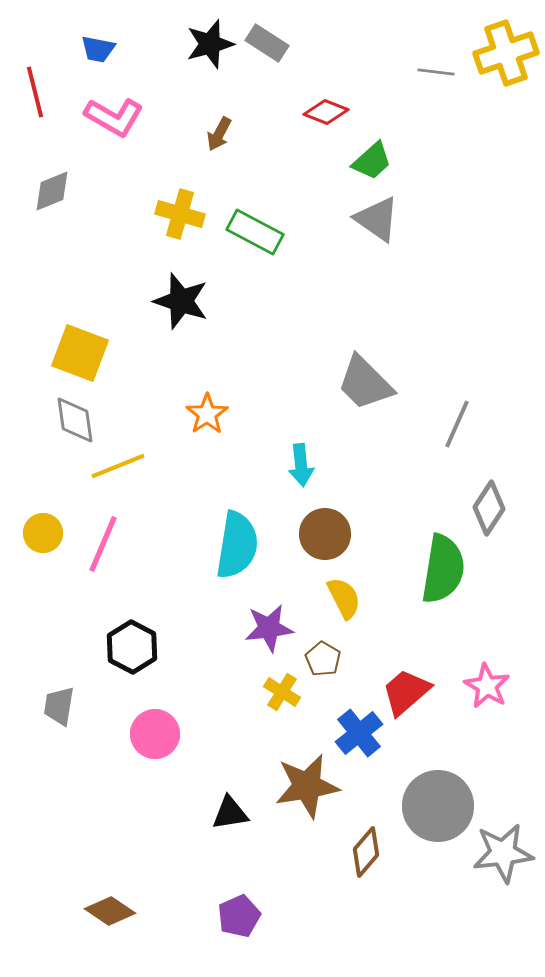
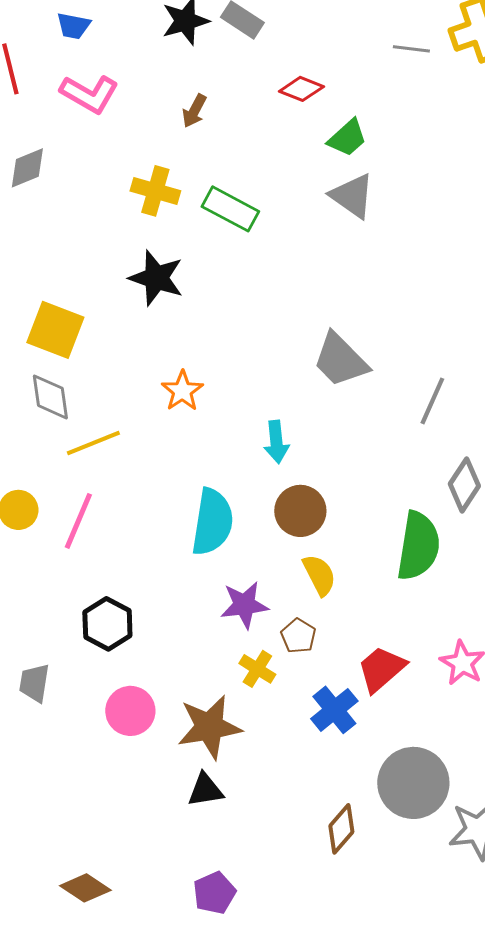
brown star: (307, 786) -> (209, 727), moved

